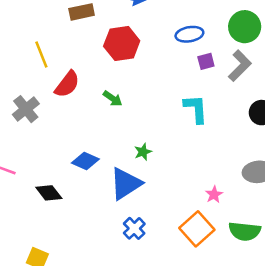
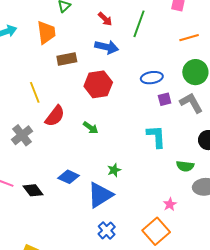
gray L-shape: (240, 66) -> (191, 103), turned -75
black diamond: (49, 193) -> (33, 190), moved
green semicircle: (245, 231) -> (185, 166), moved, size x0.7

